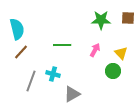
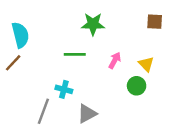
green star: (101, 20) -> (93, 24), moved
brown line: (21, 52) -> (13, 63), moved
gray line: (31, 81) -> (43, 111), moved

